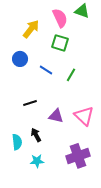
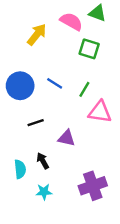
pink semicircle: (60, 18) -> (71, 21), turned -36
green square: (60, 43) -> (89, 49), moved
blue circle: (20, 59) -> (20, 86), moved, size x1.5
pink triangle: (84, 116) -> (100, 112), moved, turned -35

